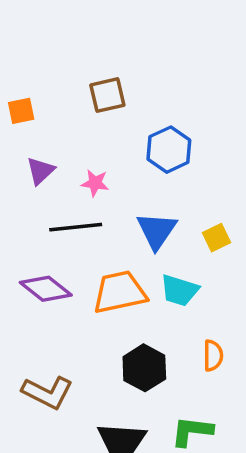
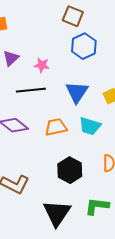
brown square: (107, 95) -> (73, 16), moved, turned 35
orange trapezoid: (120, 292) -> (56, 127), size x0.7

